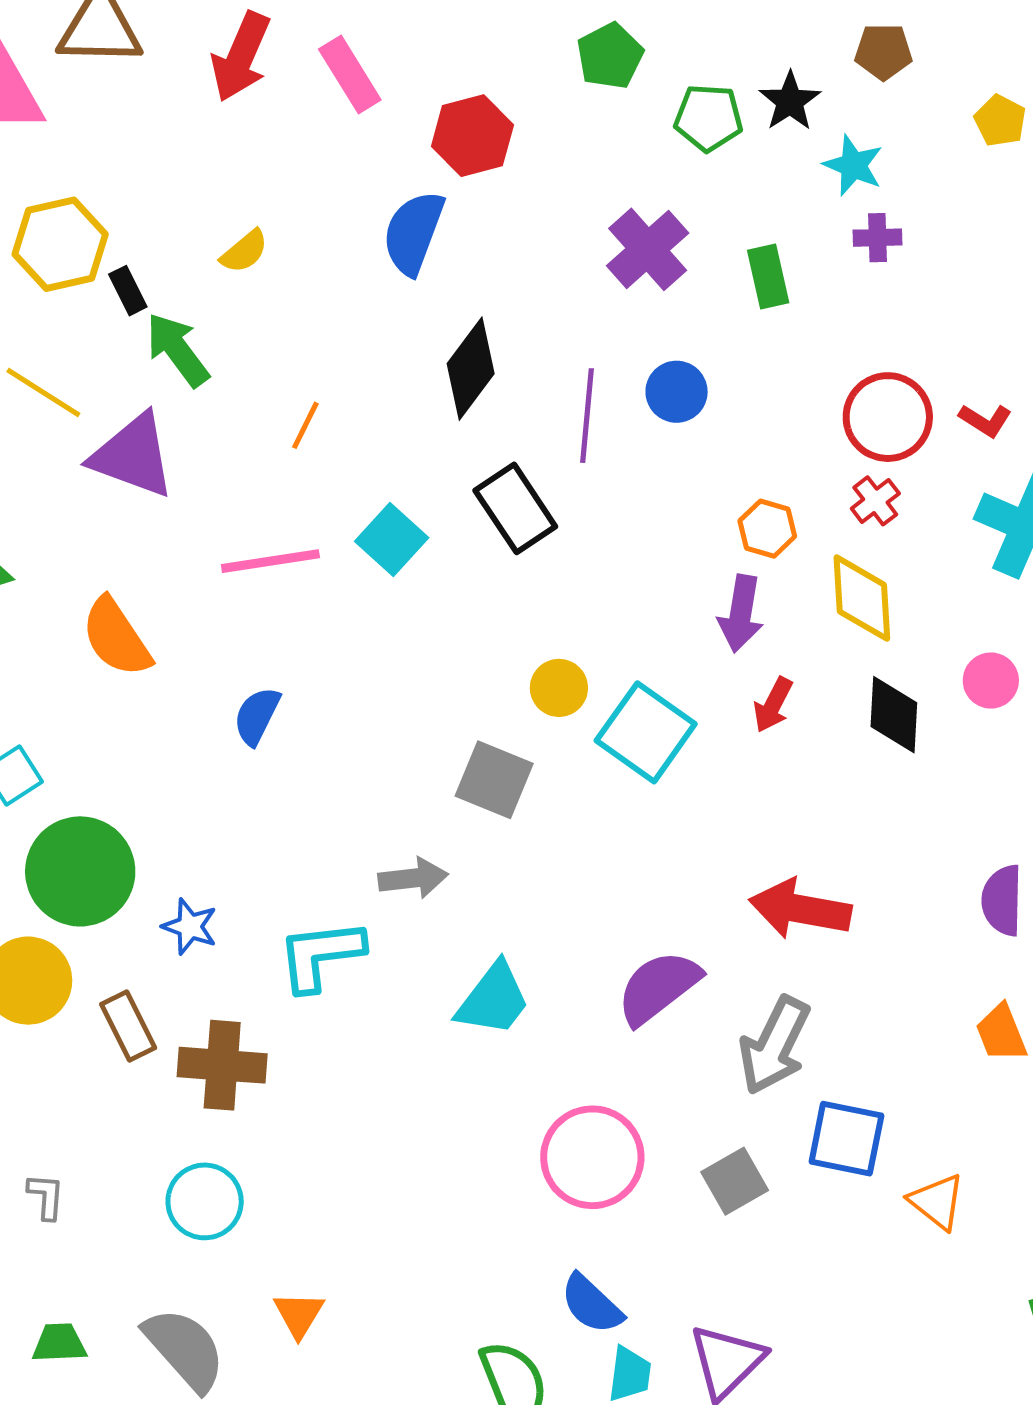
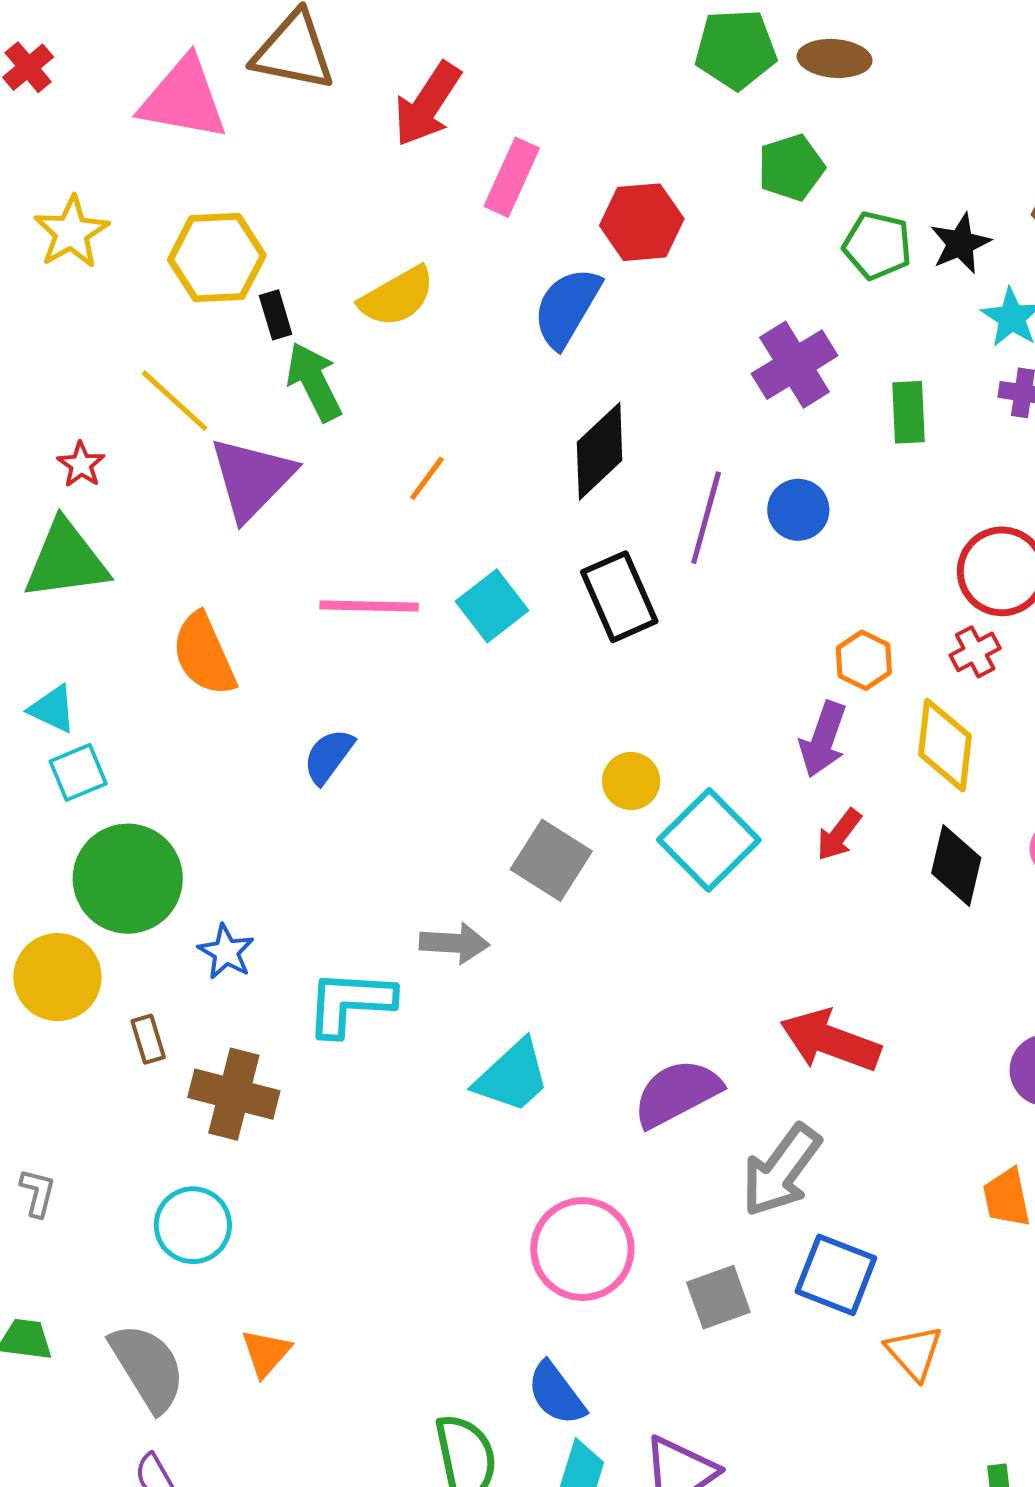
pink rectangle: (350, 75) -> (512, 177), moved, turned 46
yellow semicircle: (244, 251) -> (397, 297), size x1.5
purple triangle: (133, 456) -> (252, 478), turned 44
brown rectangle: (128, 1026) -> (148, 1039), size x0.7

